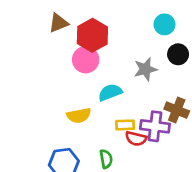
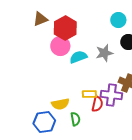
cyan semicircle: (110, 92) -> (78, 57), moved
yellow semicircle: (79, 115) -> (60, 104), moved
red semicircle: (136, 139) -> (97, 104), turned -91

